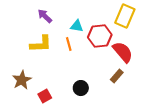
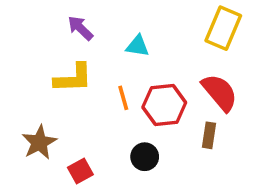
red hexagon: (100, 36) -> (164, 105), moved
orange line: (69, 44) -> (123, 98), moved
brown rectangle: (117, 76) -> (209, 135), turned -32

